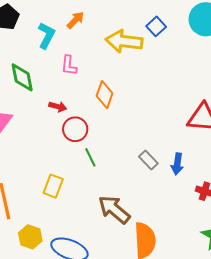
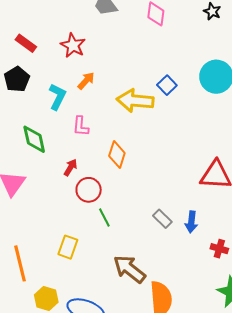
red arrow: (58, 107) -> (70, 168), turned -72

